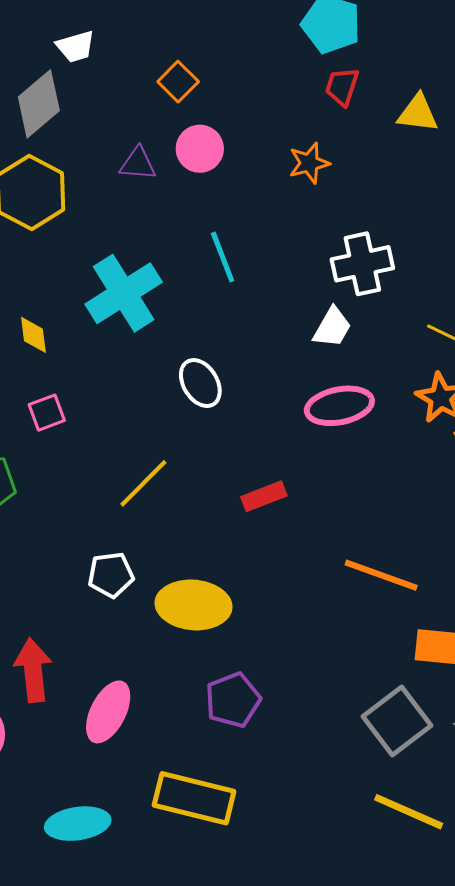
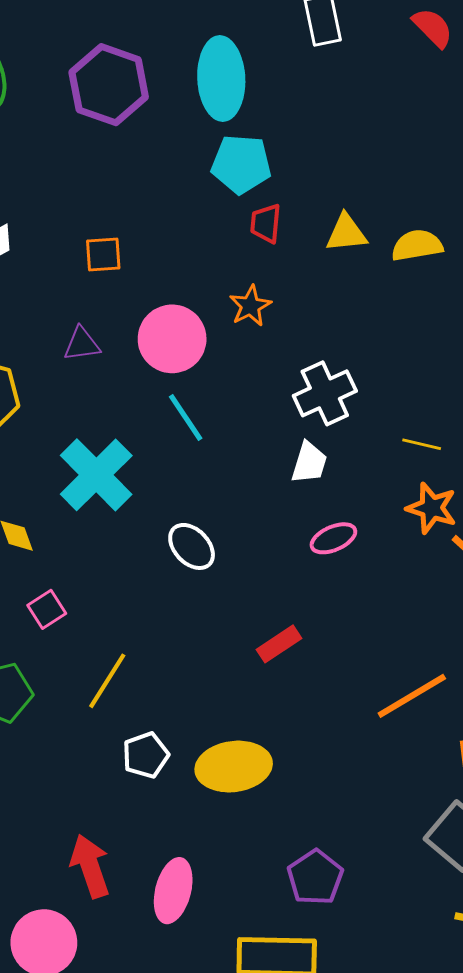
orange square: (178, 82) -> (103, 255), turned -36
pink circle: (200, 149) -> (172, 339), moved, size x1.4
pink ellipse: (339, 406) -> (333, 538), size x0.7
yellow line: (143, 483) -> (107, 681), moved
orange line: (381, 575) -> (412, 696), turned -38
purple pentagon: (233, 700) -> (315, 877), moved

